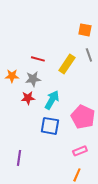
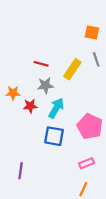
orange star: (12, 76) -> (13, 93), moved
gray star: (33, 79) -> (45, 85), moved

